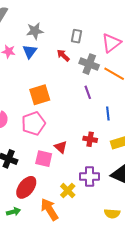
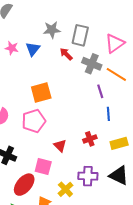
gray star: (35, 31) -> (52, 30), moved
gray rectangle: (77, 36) -> (80, 35), size x1.5
purple line: (88, 92) -> (100, 91), moved
red cross: (90, 139) -> (90, 139), turned -32
pink square: (44, 159) -> (43, 167), moved

